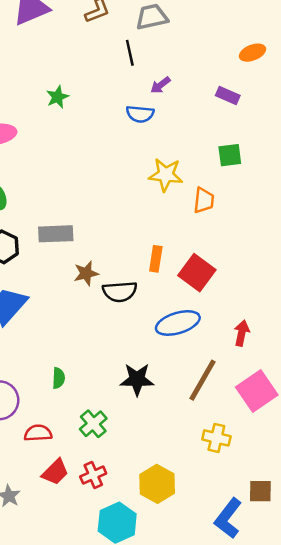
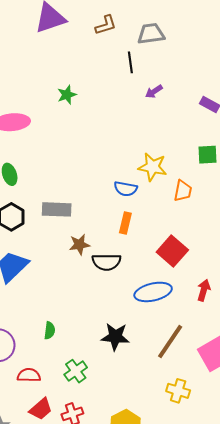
blue semicircle: (140, 114) -> (126, 189), moved
orange rectangle: (156, 259) -> (125, 223), moved
red arrow: (242, 333) -> (204, 290), moved

